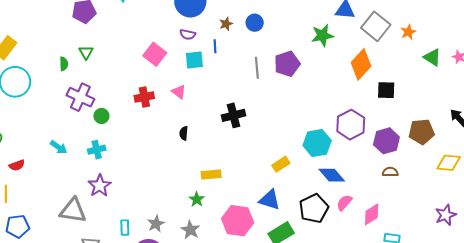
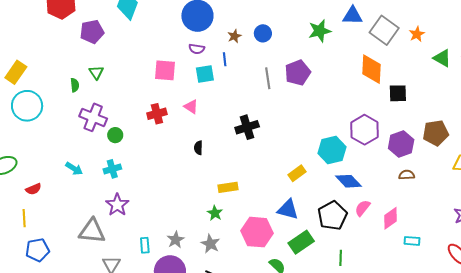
green star: (322, 35) -> (320, 31), moved
pink square: (155, 54) -> (165, 70), turned -30
orange diamond: (361, 64) -> (372, 69), turned -36

